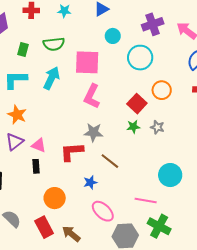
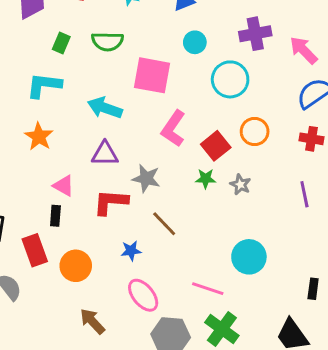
cyan arrow: (51, 78) -> (105, 108), moved, turned -105
pink L-shape: (92, 96) -> (173, 129), moved
purple triangle: (15, 142) -> (105, 154), moved, turned 30
red rectangle: (44, 227) -> (35, 250), moved

